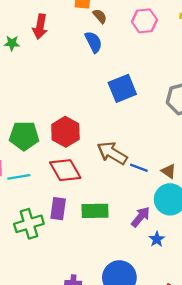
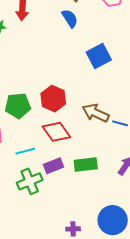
cyan line: (19, 177) -> (25, 151), moved
purple rectangle: (58, 209) -> (54, 166), turned 66

